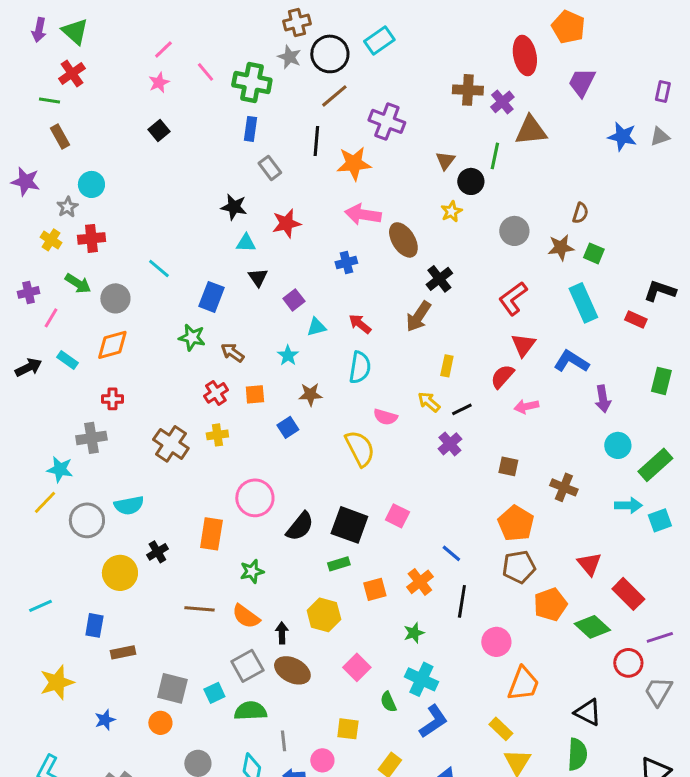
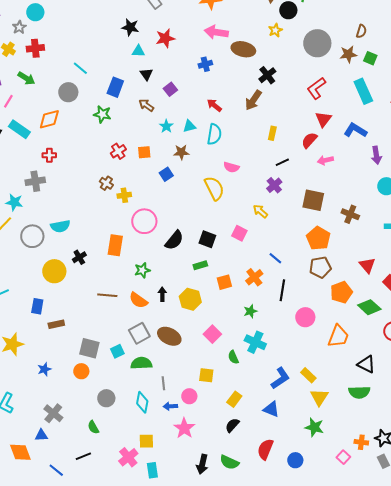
gray circle: (514, 231) -> (317, 43), size x1.4
brown ellipse: (403, 240) -> (243, 49), turned -45
gray circle: (115, 298) -> (68, 92), moved
cyan triangle: (316, 327) -> (189, 126), moved
brown arrow: (232, 352) -> (146, 105), moved
cyan rectangle: (67, 360) -> (19, 129), size x1.5
yellow arrow: (429, 402) -> (260, 211), moved
yellow cross: (217, 435) -> (124, 195), moved
brown cross: (171, 444) -> (106, 183), moved, size x0.6
brown square: (508, 466) -> (313, 200), size x1.6
black square: (349, 525) -> (207, 239), size x0.7
black arrow: (282, 633) -> (162, 294), moved
orange trapezoid: (523, 684) -> (338, 336), moved
blue L-shape: (433, 721) -> (280, 378), moved
green semicircle: (577, 754) -> (359, 392), turned 85

